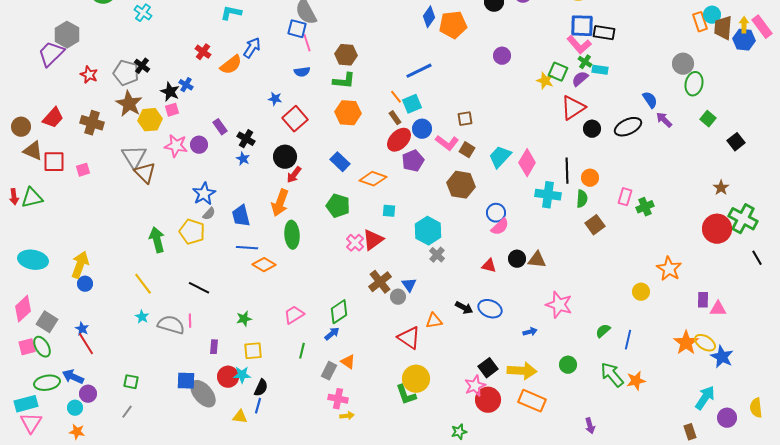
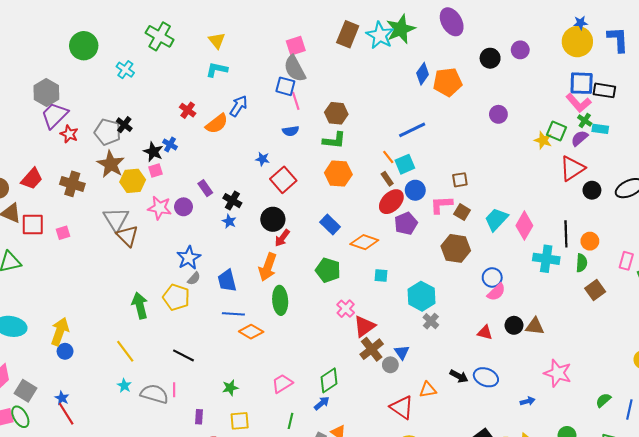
purple trapezoid: (51, 54) -> (55, 115), moved
pink L-shape: (447, 143) -> (441, 205), turned 140
red triangle: (373, 240) -> (364, 326), moved

